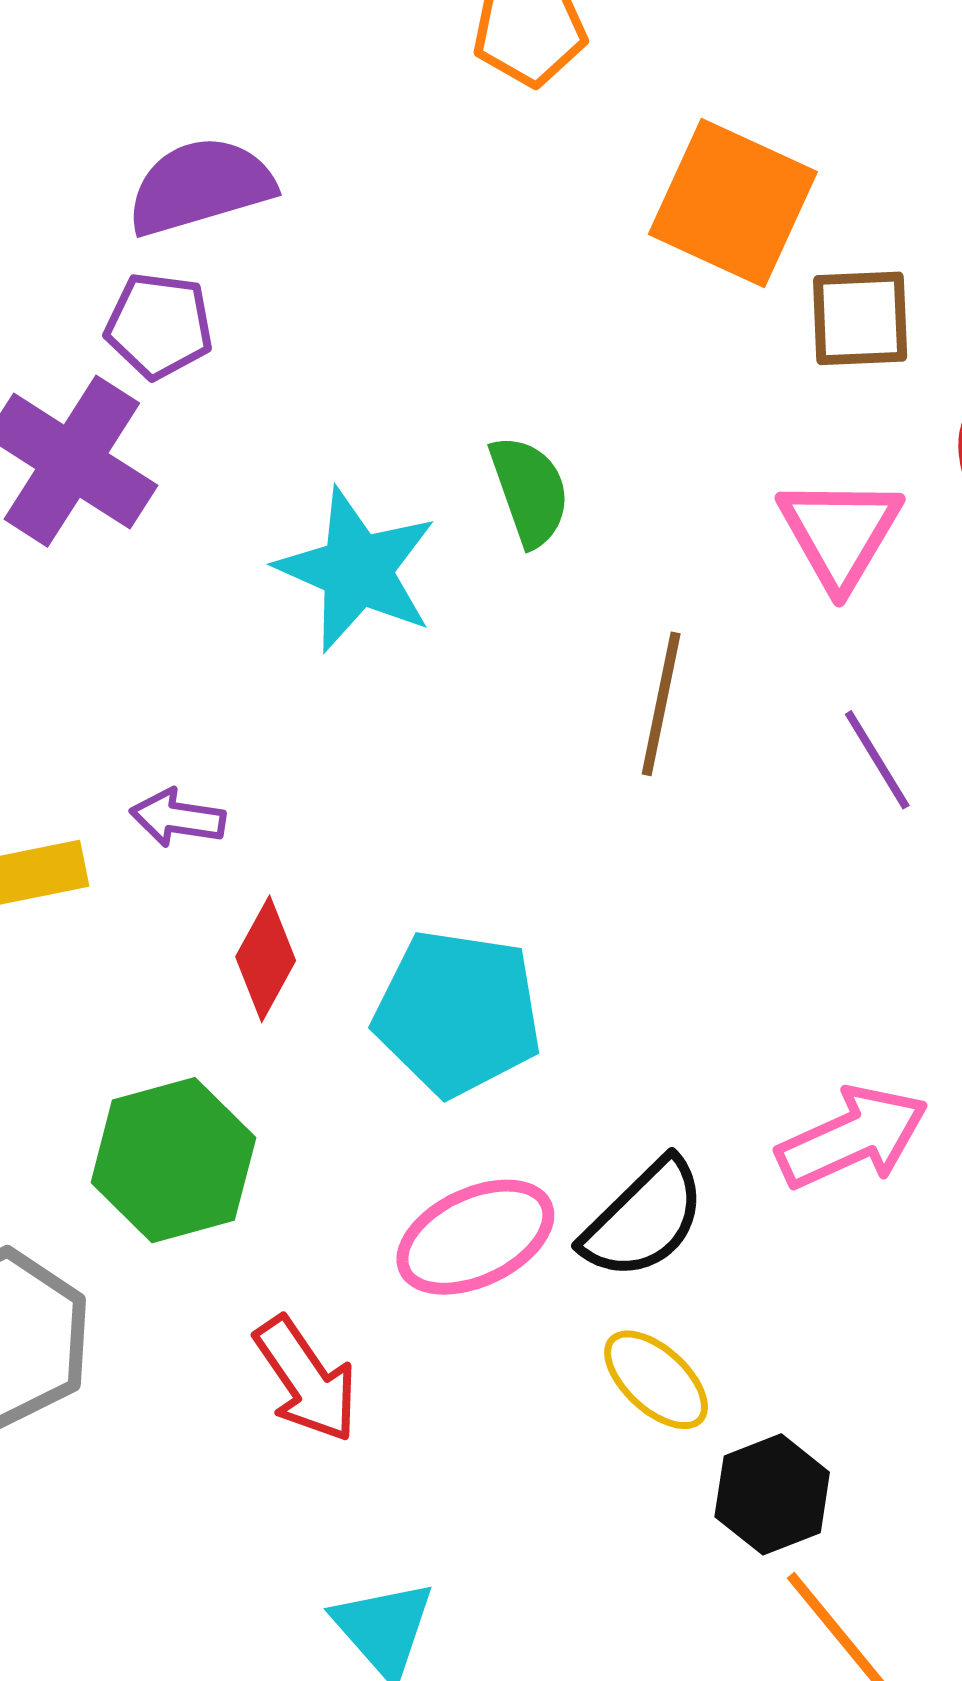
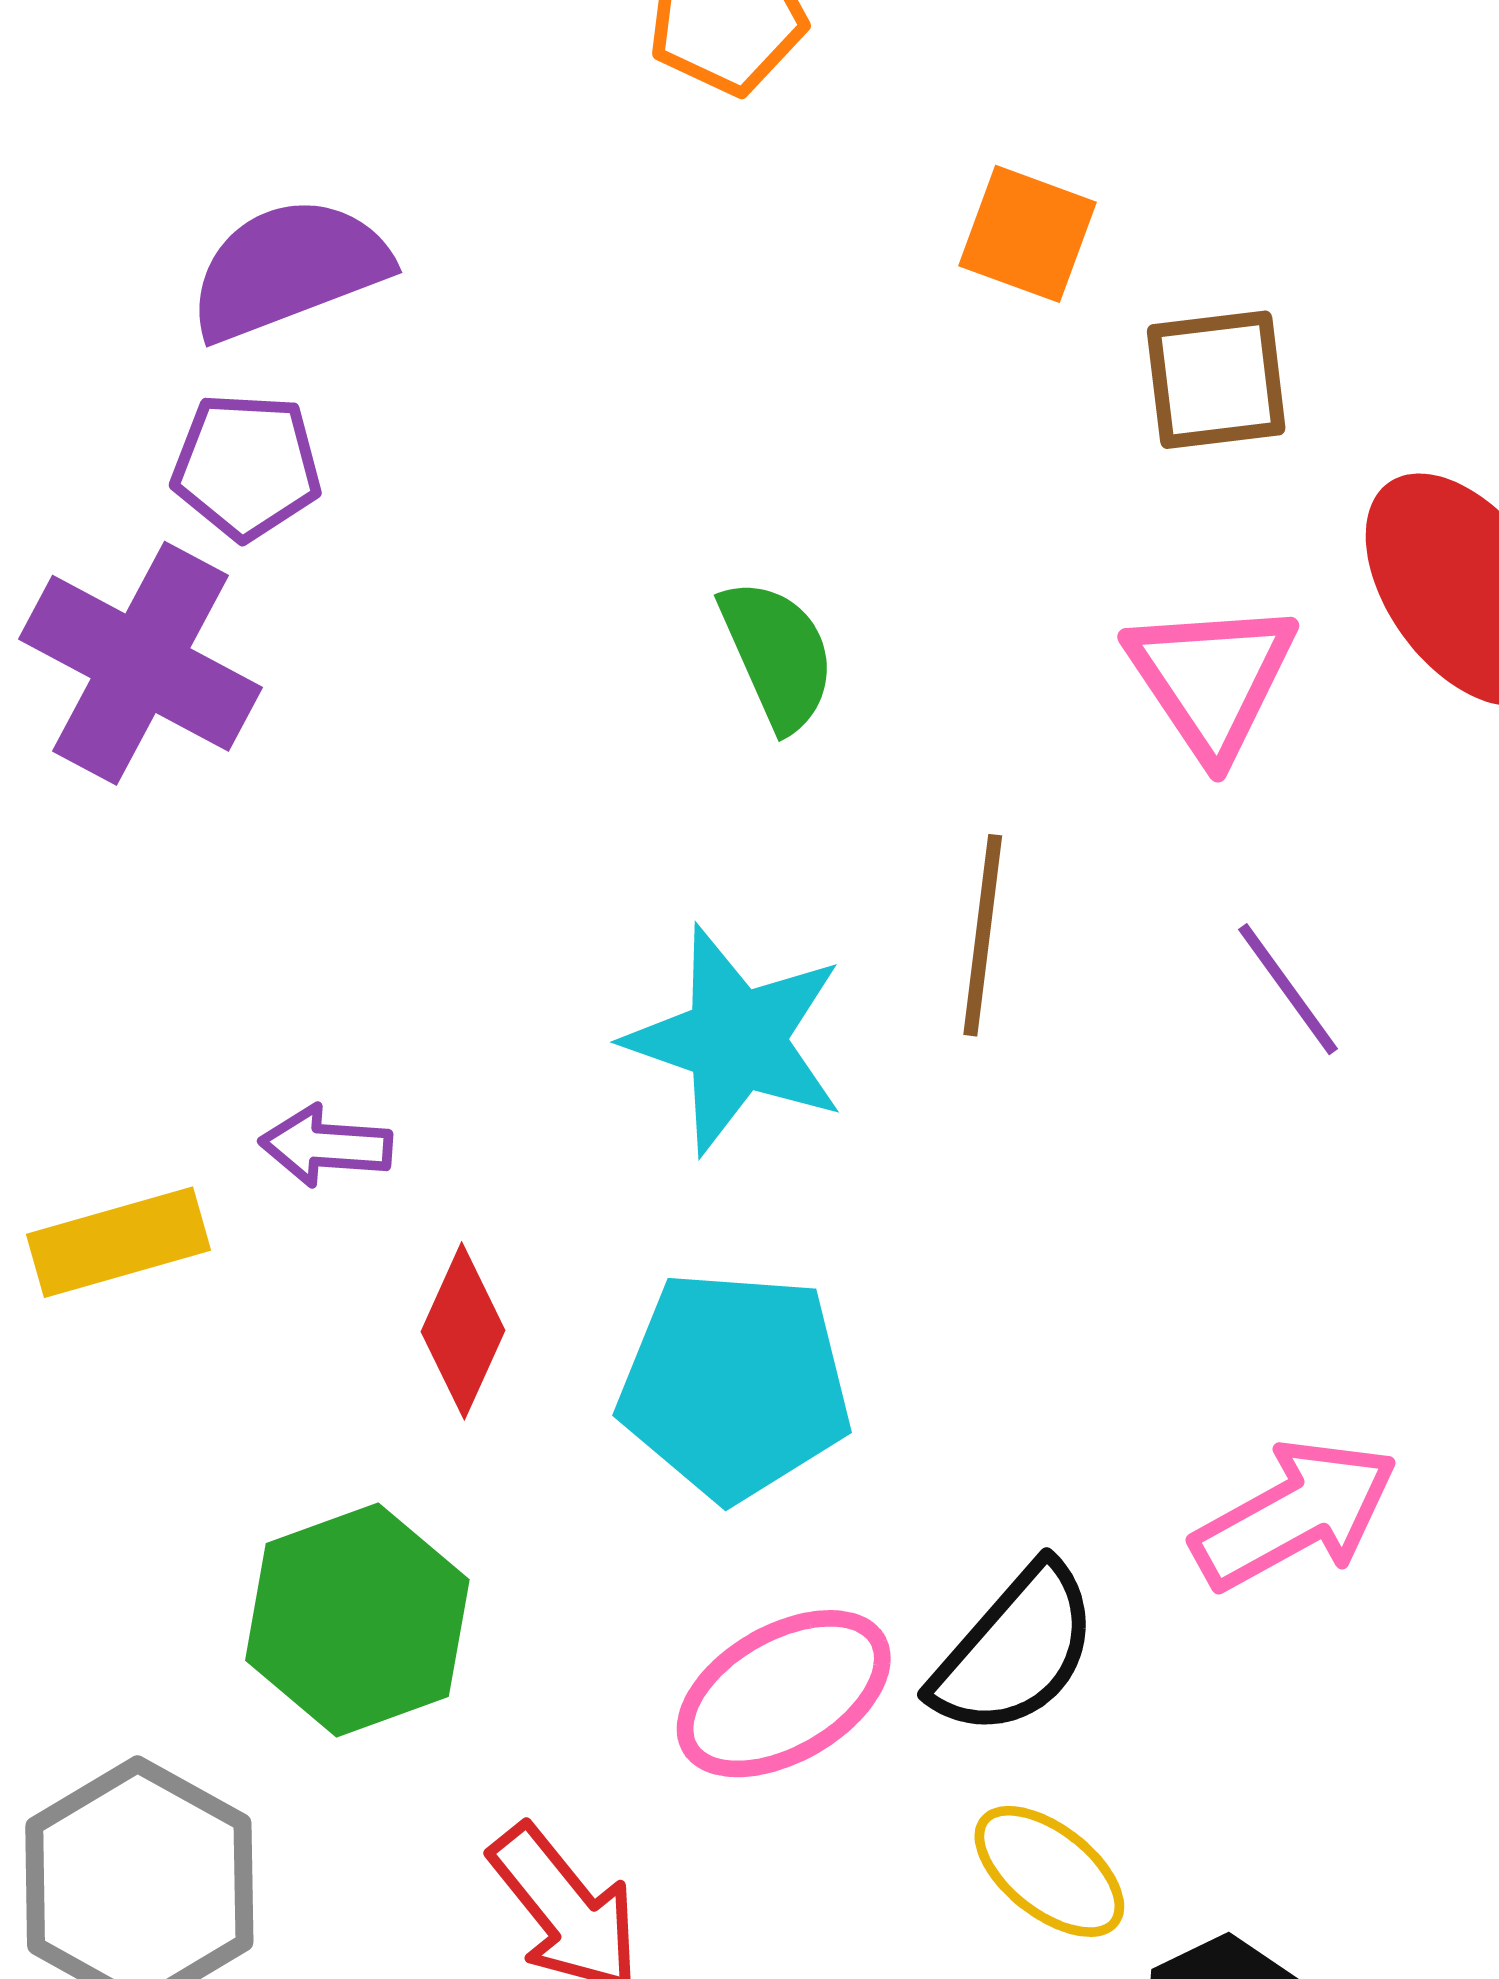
orange square: (733, 203) -> (1028, 234), size x0.6
cyan star: (357, 570) -> (736, 1040), moved

